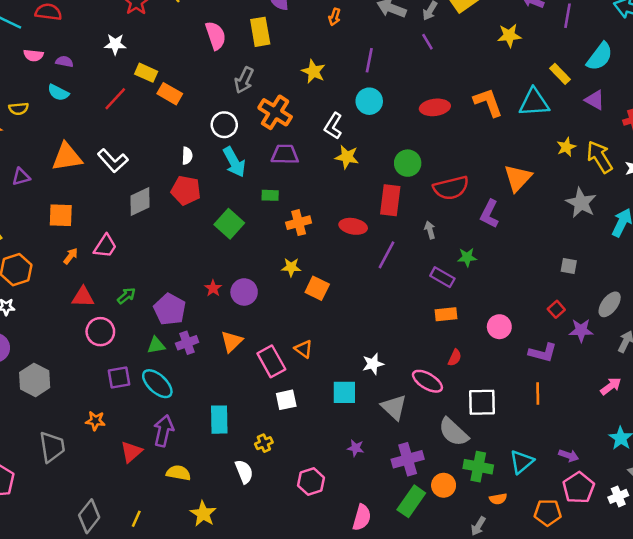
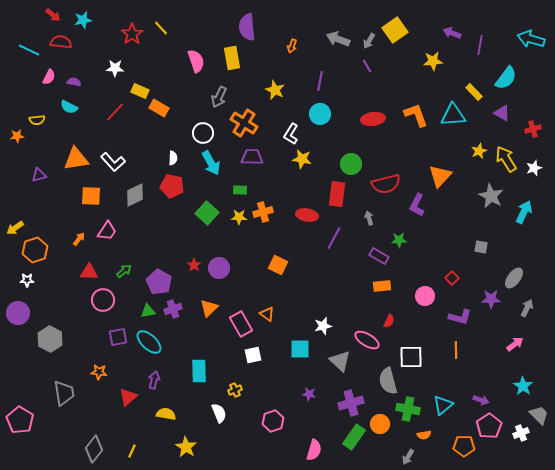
pink semicircle: (33, 55) -> (49, 77), turned -70
orange square: (61, 215) -> (91, 196), moved
yellow star: (291, 267) -> (239, 217), moved
red square: (556, 309) -> (452, 278), moved
purple arrow: (164, 431) -> (154, 380), size x0.7
gray semicircle: (453, 432) -> (388, 381), turned 32

